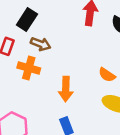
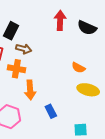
orange arrow: (66, 89) -> (30, 90), moved

